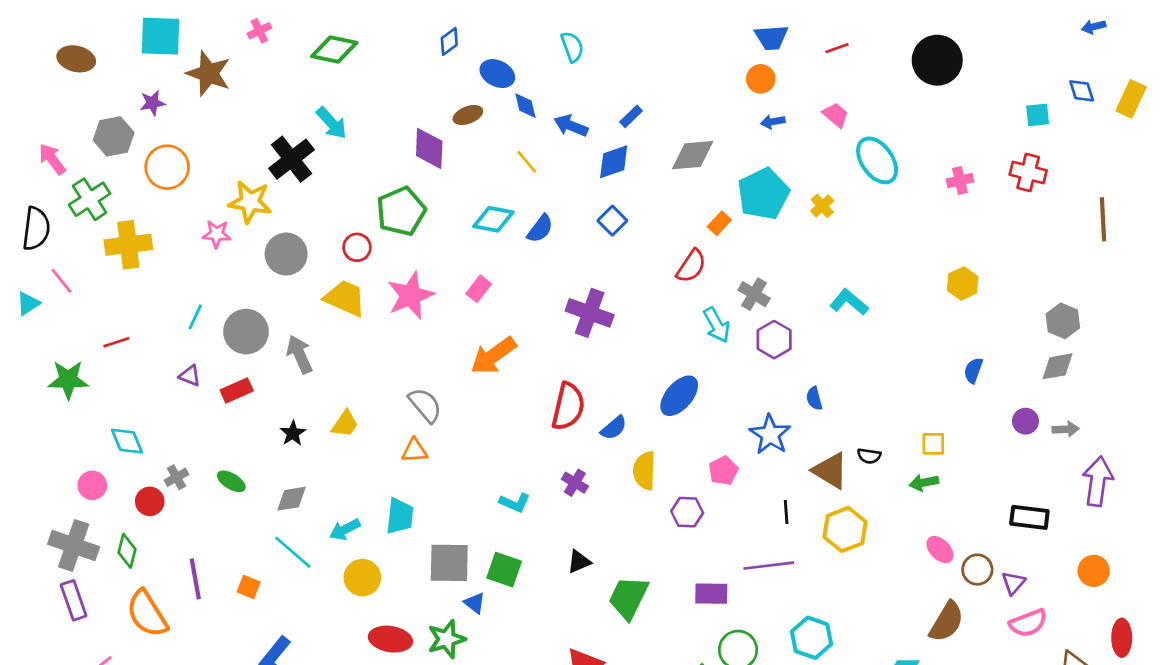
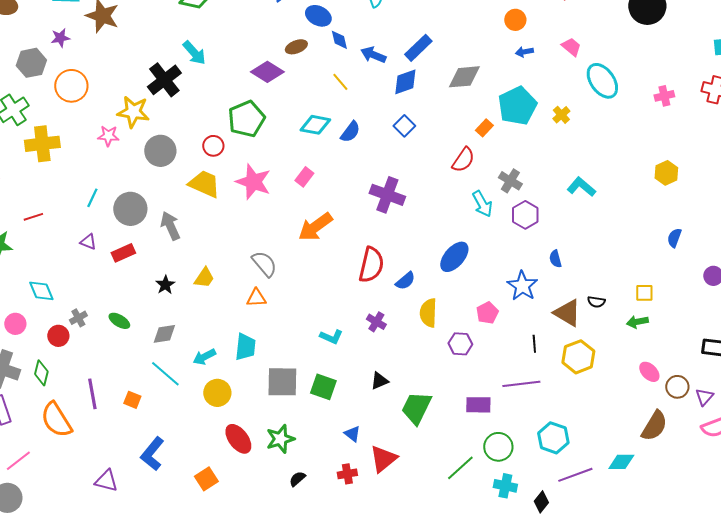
blue rectangle: (631, 116) -> (418, 48), size x1.6
purple diamond: (429, 148) -> (267, 72), turned -60
pink star: (410, 295) -> (253, 182), turned -30
blue triangle: (475, 603) -> (352, 434), moved
red ellipse: (390, 639) -> (238, 439), turned 44

